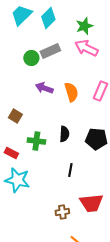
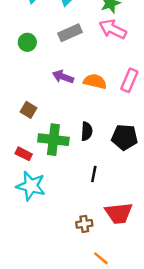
green circle: (31, 58) -> (27, 42), moved
orange semicircle: (71, 92) -> (95, 81), turned -60
green cross: (36, 141) -> (53, 140), size x1.4

